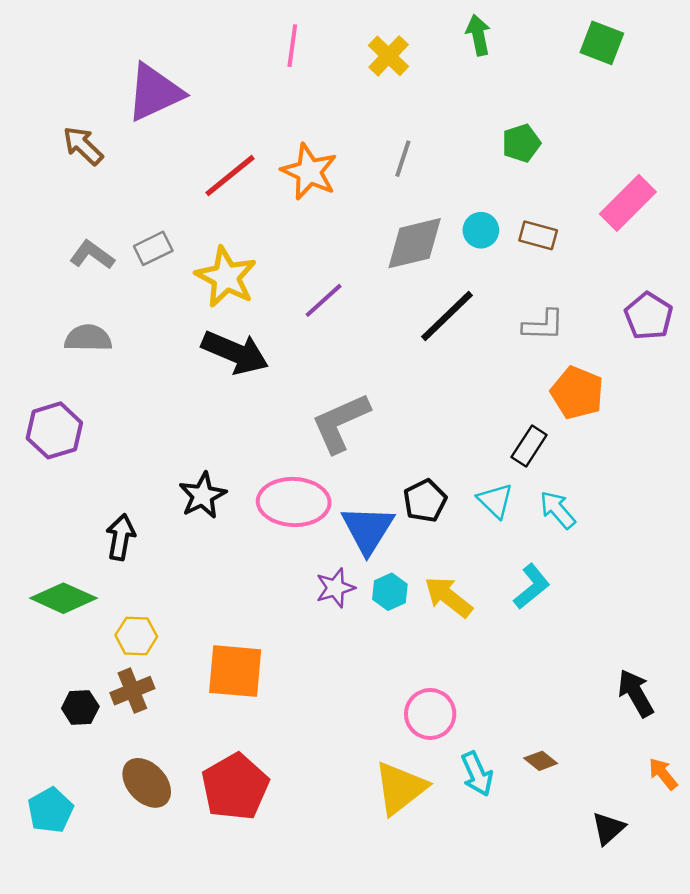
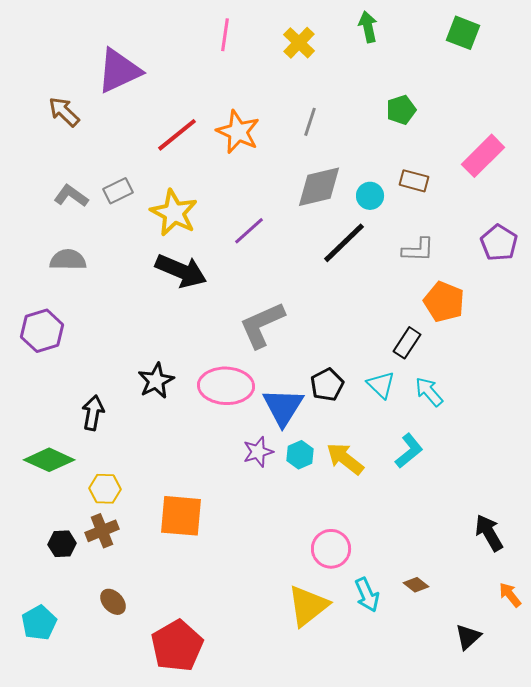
cyan circle: (481, 230) -> (370, 196), moved
brown ellipse: (147, 783) -> (113, 602), size x0.7
red pentagon: (235, 787) -> (177, 646), moved

